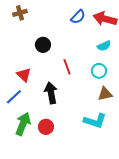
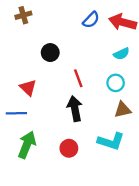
black arrow: (51, 93) -> (75, 109), moved
blue line: (14, 97) -> (16, 113), turned 42
red circle: (46, 127) -> (69, 148), moved

